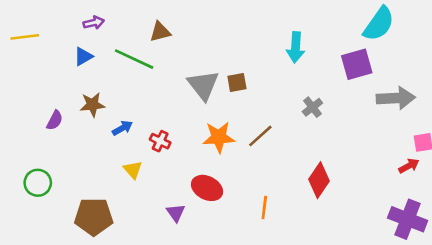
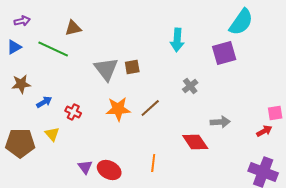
gray arrow: (396, 98) -> (220, 122), moved, size x0.7
red diamond: (319, 180) -> (195, 142), turned -68
red ellipse: (207, 188) -> (109, 170), moved
brown pentagon: (94, 217) -> (20, 143), moved

